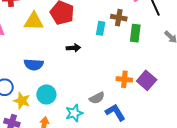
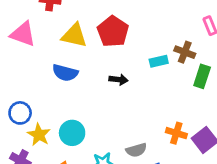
cyan rectangle: (101, 28) -> (159, 61), turned 56
blue semicircle: (34, 65) -> (65, 73), moved

